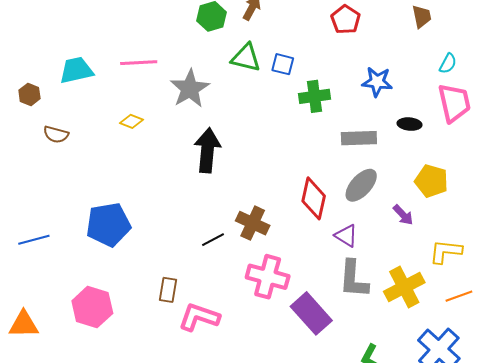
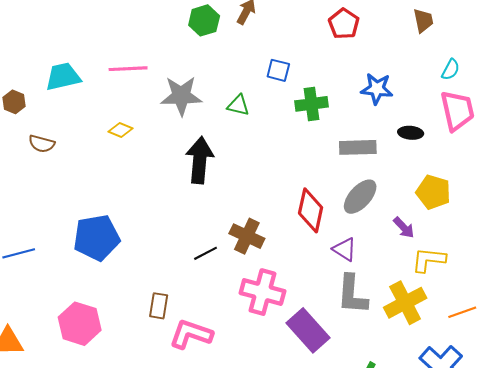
green triangle: (246, 58) -> (238, 105), moved, size x0.7
gray star: (190, 89) -> (181, 96), turned 30
yellow L-shape: (446, 252) -> (429, 260), moved

